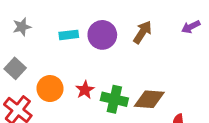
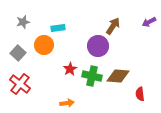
purple circle: (102, 35) -> (98, 46), moved
orange circle: (50, 89) -> (44, 45), moved

